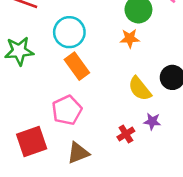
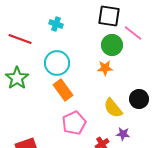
green star: (19, 51) -> (17, 78), turned -30
pink pentagon: (67, 110) -> (74, 123), moved

